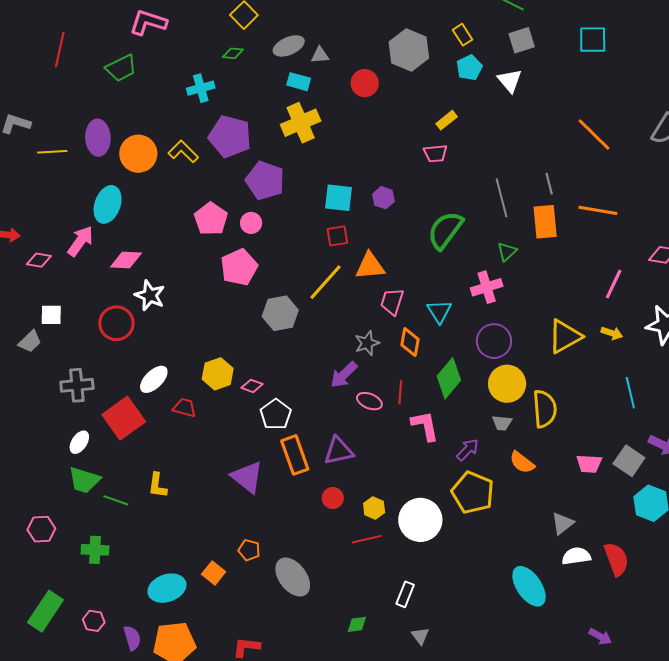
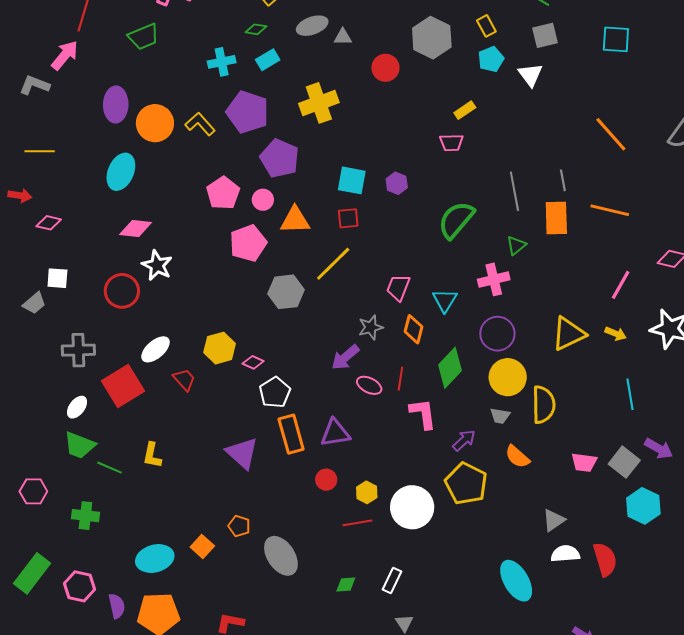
cyan rectangle: (299, 82) -> (268, 60), moved, turned -50
yellow line: (52, 152) -> (40, 151), moved
pink arrow: (80, 241) -> (65, 55), moved
orange triangle: (370, 266) -> (295, 220), moved
red trapezoid: (185, 408) -> (184, 380), turned 30
pink hexagon: (94, 621) -> (80, 586), size x1.4
green diamond: (357, 624) -> (346, 585), moved

